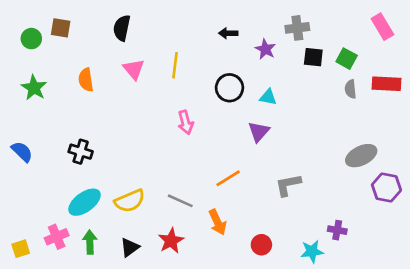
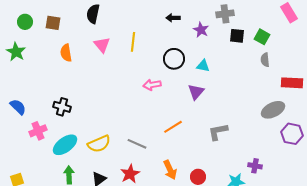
brown square: (61, 28) -> (53, 23), moved
red rectangle: (386, 84) -> (292, 83), moved
green star: (34, 88) -> (16, 52), moved
pink arrow: (186, 122) -> (152, 85), moved, turned 96
orange arrow: (218, 222) -> (170, 170), moved
pink cross: (57, 237) -> (38, 131), moved

